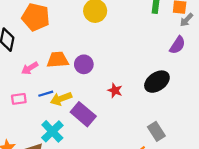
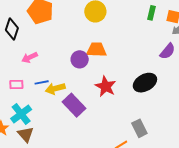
orange trapezoid: (58, 60) -> (96, 50), moved
red star: (115, 90) -> (106, 87), size x1.5
cyan cross: (52, 131) -> (21, 114), moved

